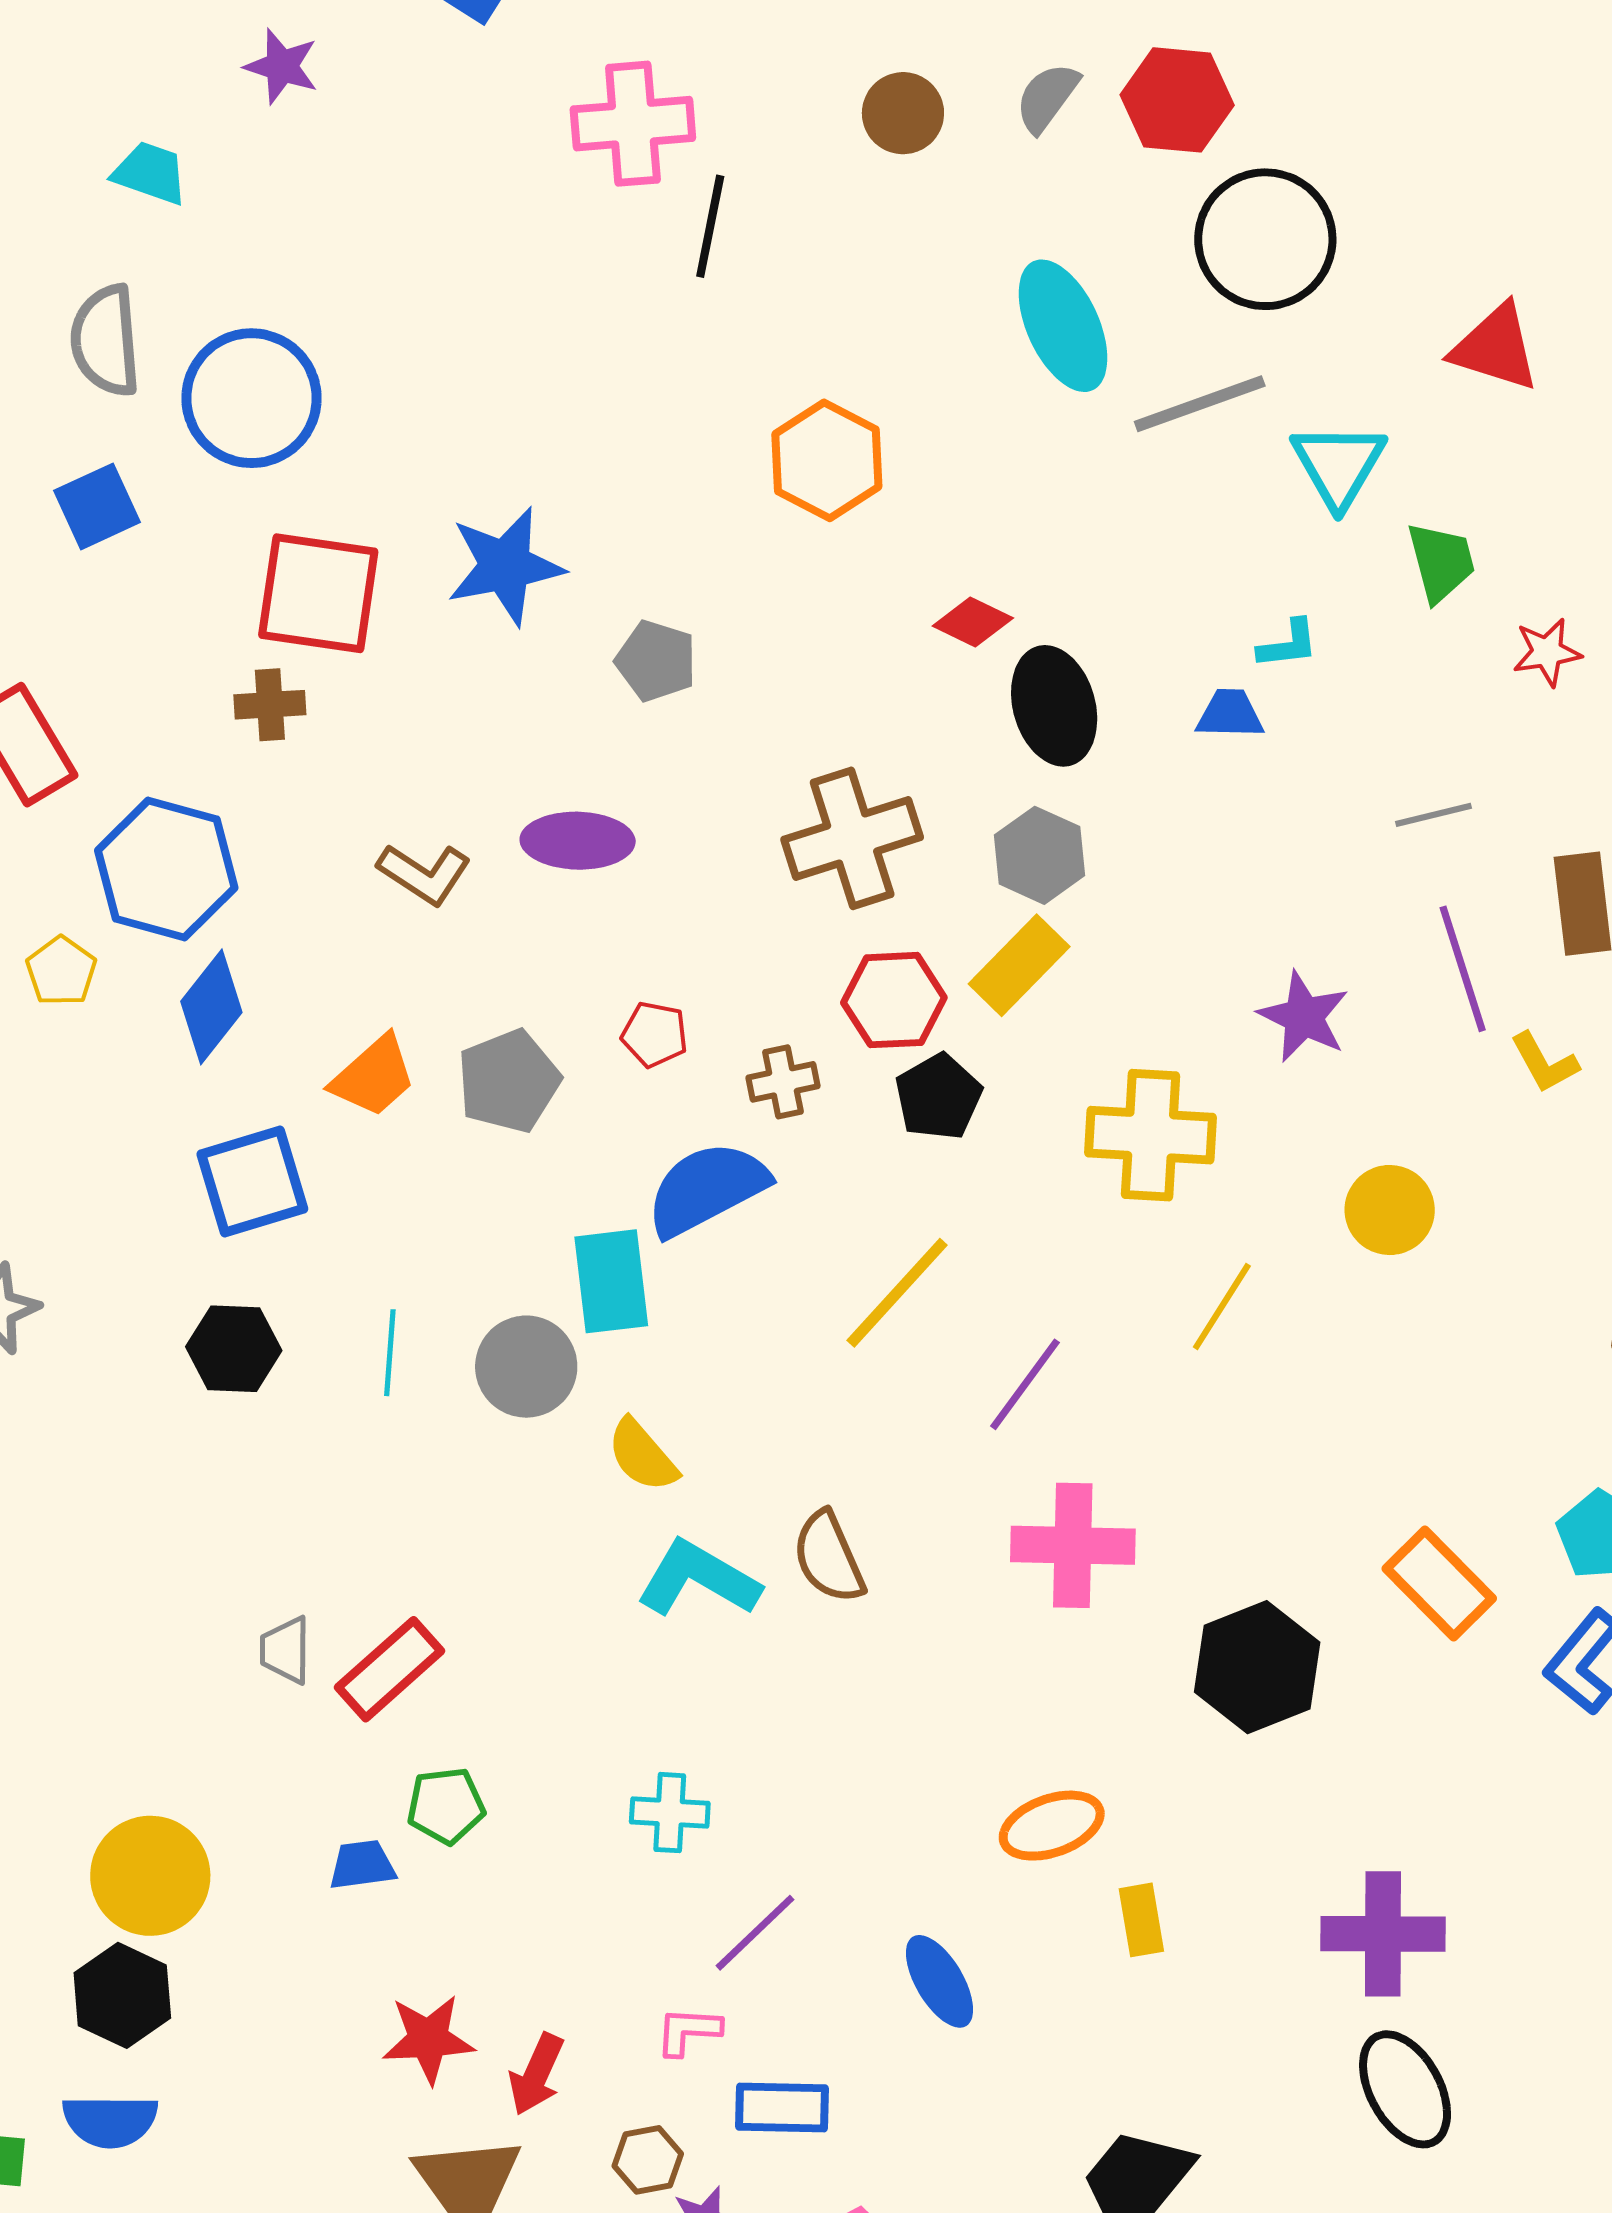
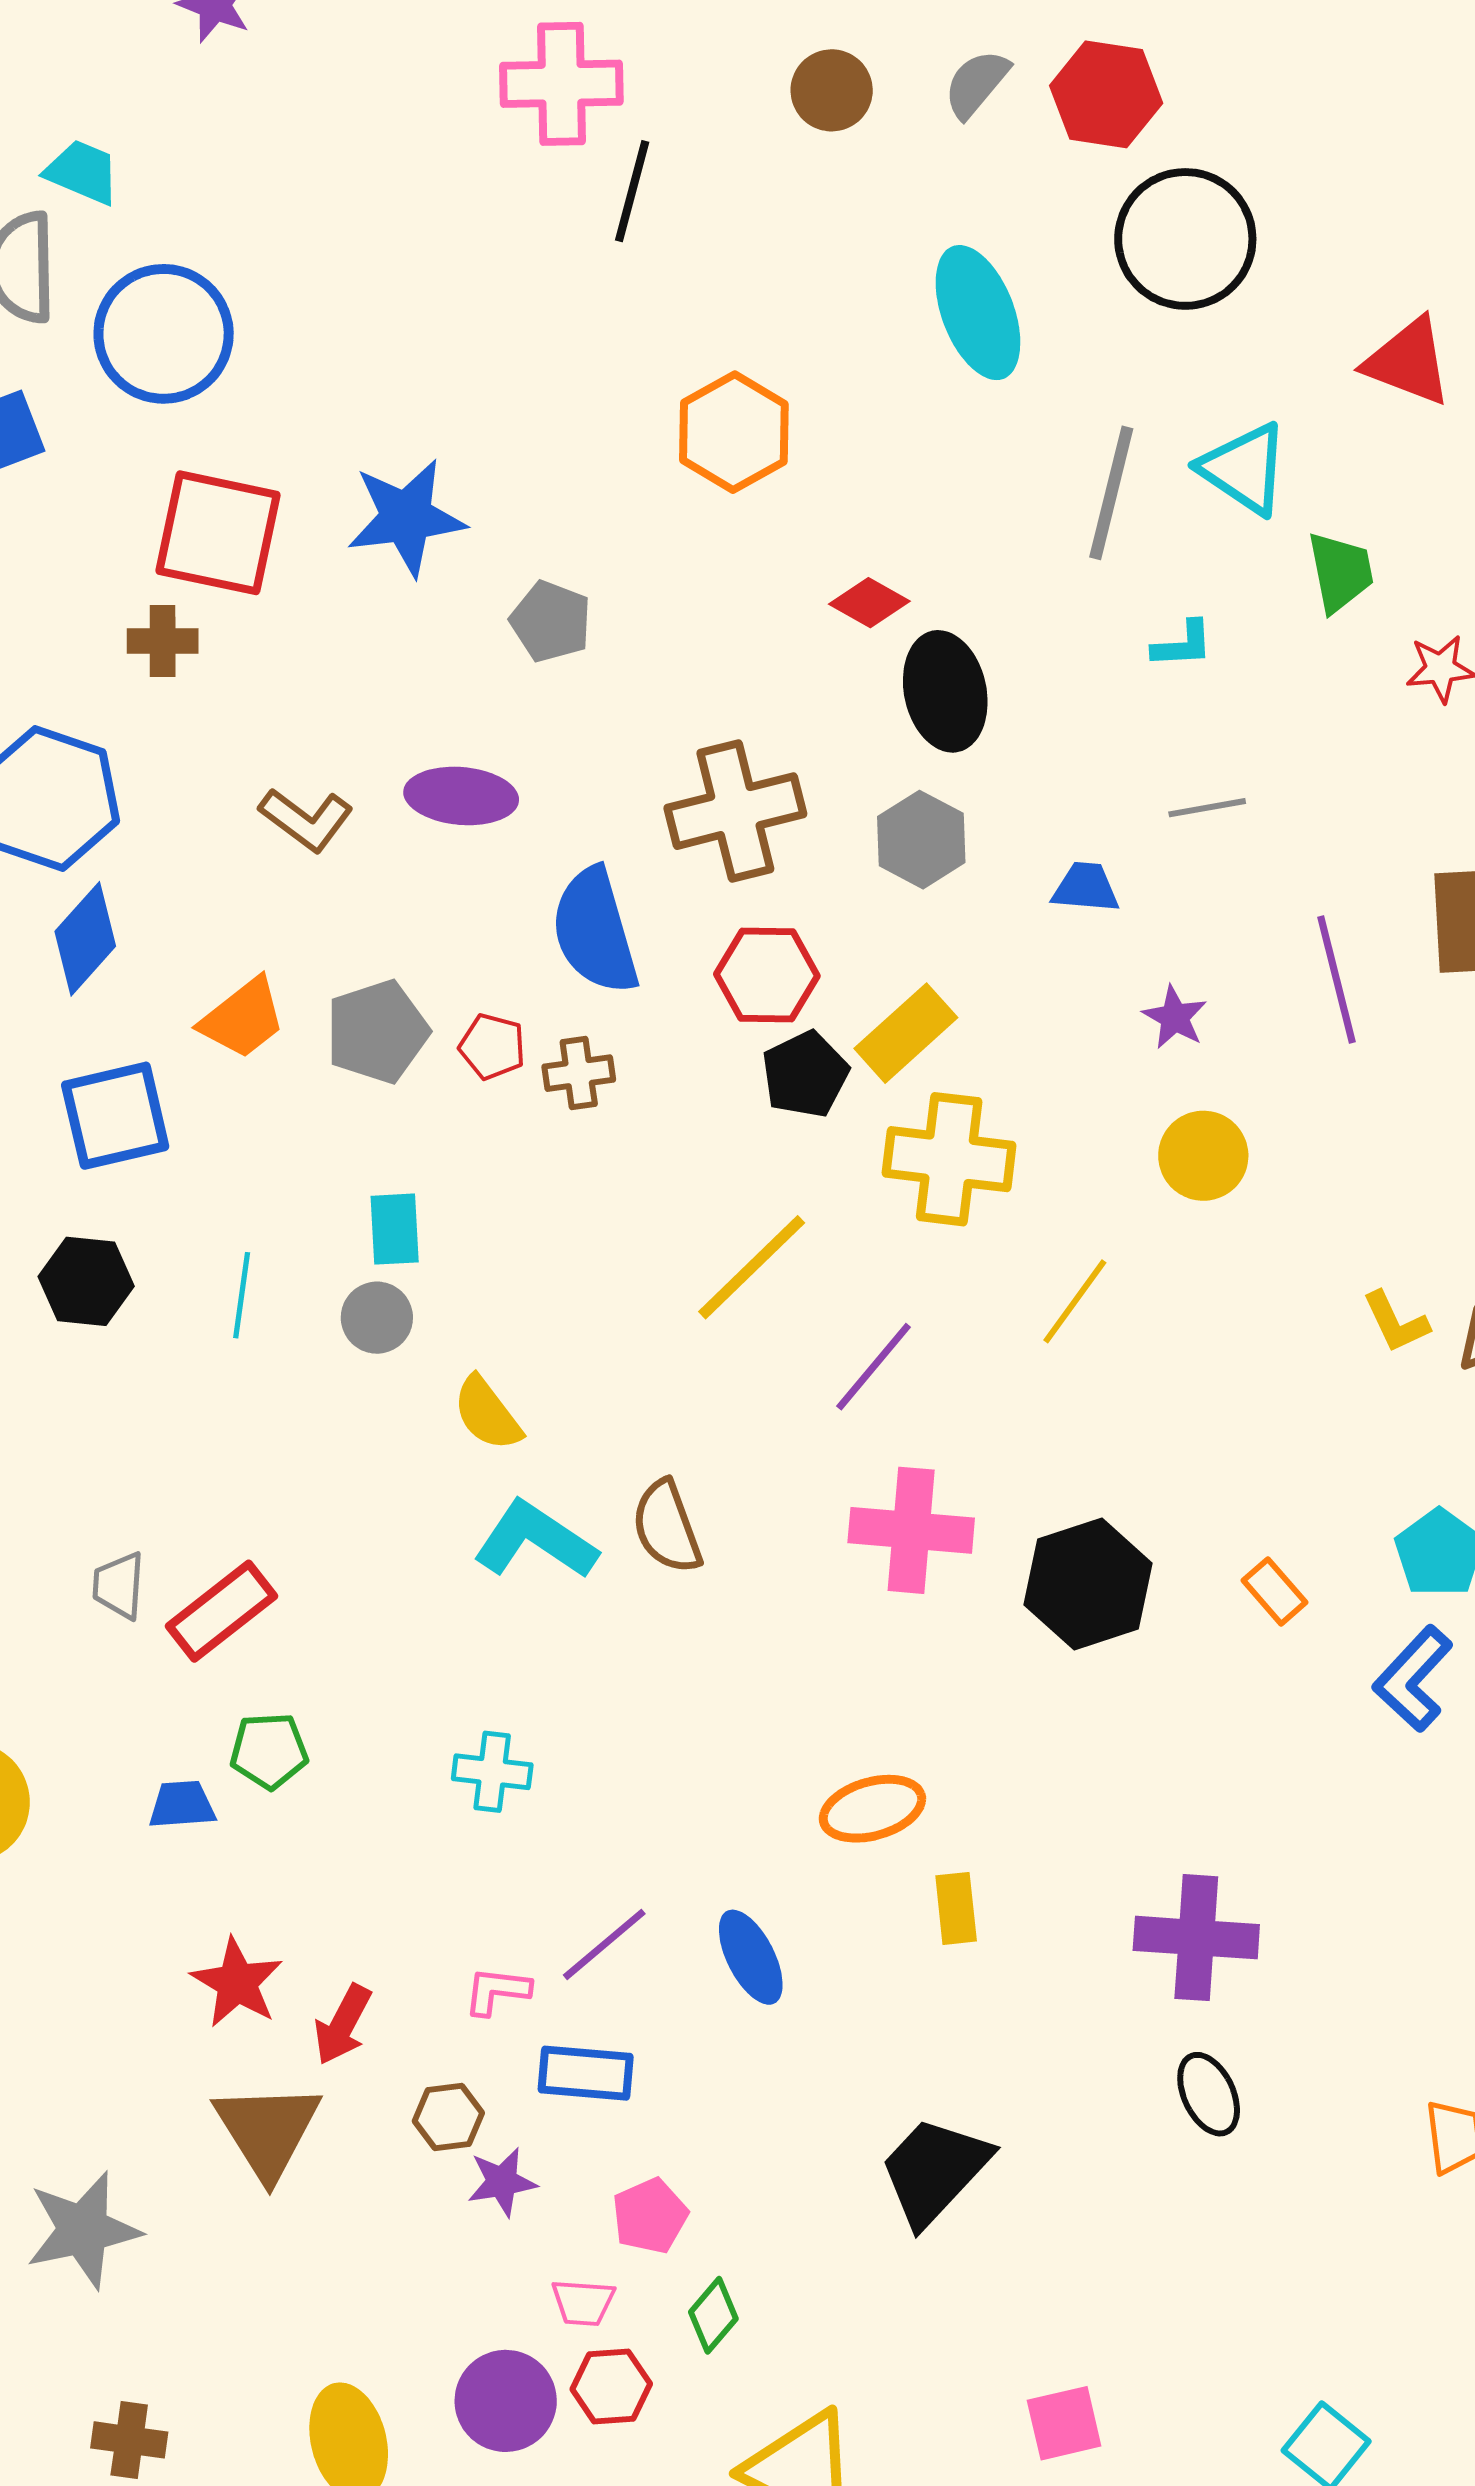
cyan trapezoid: (150, 173) -> (82, 172), moved
gray line: (1200, 404) -> (1111, 493), moved, turned -60
cyan triangle: (1338, 465) -> (1244, 469), turned -30
blue trapezoid: (1230, 714) -> (1086, 888), moved
gray line: (1433, 815) -> (1207, 808), moved
yellow rectangle: (1019, 965) -> (906, 1033), moved
purple star: (1304, 1017) -> (1175, 1017), size x0.7
red pentagon: (655, 1034) -> (492, 1047), moved
yellow L-shape: (1544, 1063) -> (1396, 1322), moved
brown cross: (783, 1082) -> (579, 1073), moved
yellow cross: (1151, 1135) -> (949, 1159), moved
blue semicircle: (707, 1189) -> (595, 931), moved, turned -82
yellow circle: (1390, 1210) -> (1203, 1156), moved
cyan rectangle: (611, 1281) -> (395, 1229), moved, size x0.7
gray circle: (526, 1367) -> (377, 1318), size x0.7
orange rectangle: (1439, 1583) -> (1274, 1591), size x0.6
black hexagon: (1257, 1667) -> (1088, 1584), moved
purple line: (755, 1933) -> (604, 1944), moved
red star: (428, 2039) -> (237, 1983), turned 30
black ellipse: (1405, 2089) -> (1209, 2094), size x0.7

